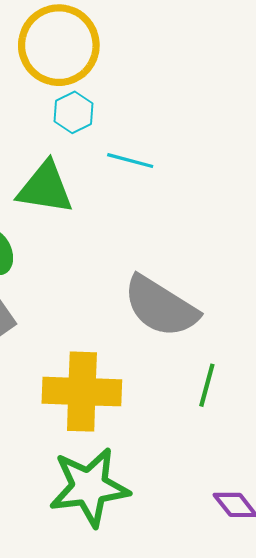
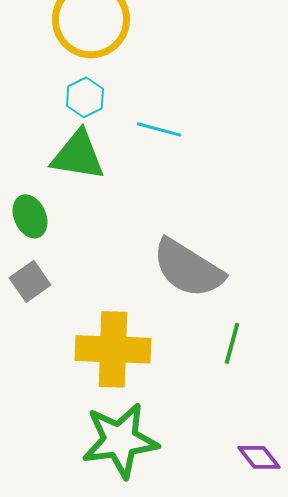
cyan hexagon: (74, 112) -> (85, 97), moved

